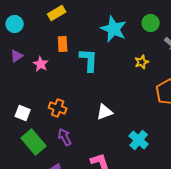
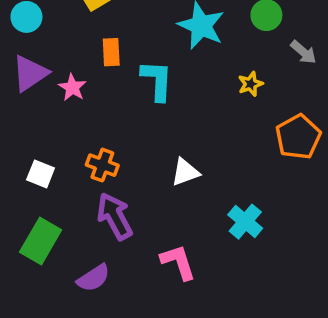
purple triangle: (17, 56) -> (30, 73), size x1.6
purple arrow: (65, 137) -> (115, 216), size x1.5
green rectangle: (34, 142) -> (41, 241), moved, turned 70

